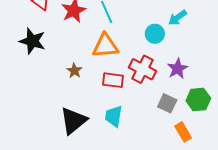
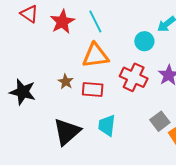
black star: (32, 41) -> (23, 92), moved
red rectangle: (113, 80) -> (93, 90), moved
gray square: (167, 103) -> (160, 121), moved, turned 30

